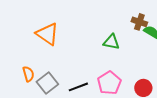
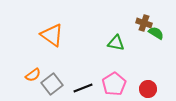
orange semicircle: (28, 74) -> (33, 75), turned 70

